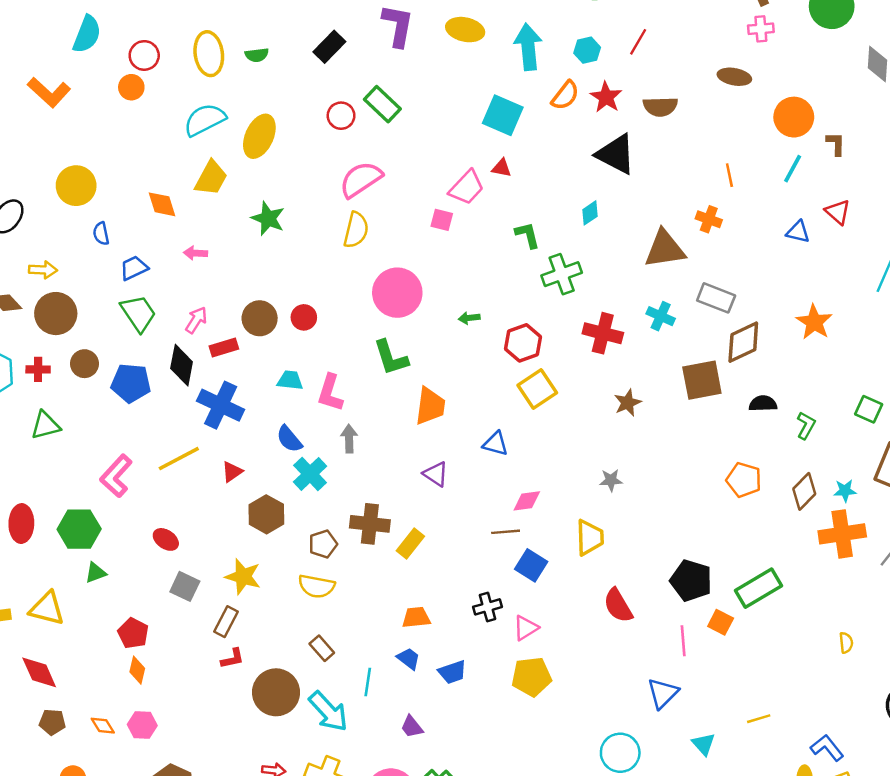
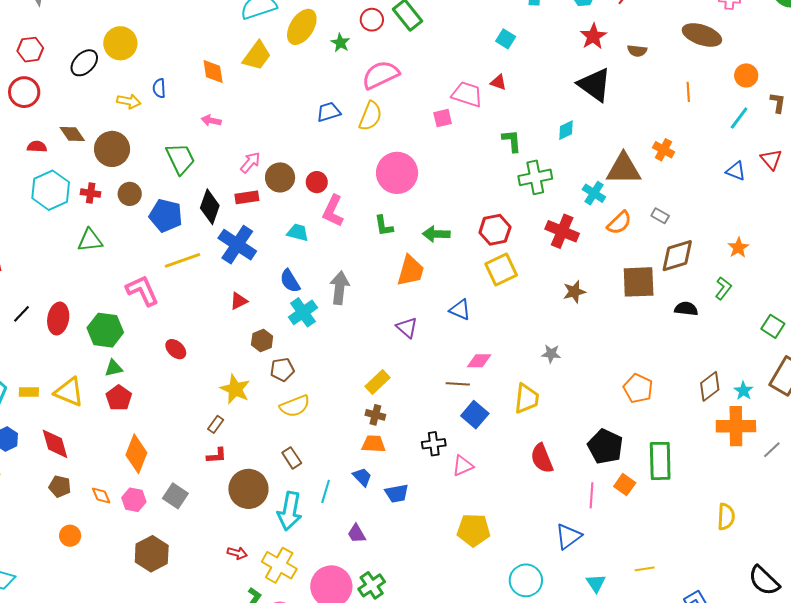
brown ellipse: (734, 77) -> (702, 35), size x1.4
orange semicircle: (565, 95) -> (619, 223), moved
brown semicircle: (660, 107) -> (637, 51), size x0.7
cyan square: (503, 115) -> (506, 39), size x0.6
orange circle: (794, 117) -> (746, 75), size x0.7
orange line: (729, 175) -> (688, 92), moved
yellow circle: (76, 186) -> (120, 43), moved
pink trapezoid: (467, 188) -> (467, 94), turned -124
green star: (268, 218) -> (340, 43), moved, size x0.7
pink square: (442, 220) -> (443, 118), turned -36
pink arrow: (195, 253) -> (211, 120), moved
blue trapezoid: (134, 268) -> (329, 112), moved
yellow arrow: (43, 270) -> (129, 101), moved
gray rectangle: (716, 298) -> (660, 216), size x0.6
cyan cross: (661, 316) -> (594, 193), moved
green arrow: (469, 318) -> (436, 234), moved, size x1.5
pink arrow: (196, 320) -> (250, 163), moved
orange star: (814, 322) -> (738, 248), size x0.7
green L-shape: (391, 358) -> (384, 226), size x0.7
pink L-shape: (330, 393) -> (333, 211), moved
green L-shape: (806, 425) -> (723, 288), moved
gray arrow: (349, 439) -> (340, 288), size x1.4
yellow line: (179, 459) -> (182, 260), moved
pink L-shape: (116, 476) -> (142, 291), turned 105
orange pentagon: (744, 480) -> (638, 388), moved
cyan star: (845, 491) -> (743, 391), turned 30
brown hexagon: (266, 514) -> (262, 341), size x0.7
brown cross: (370, 524) -> (375, 415), moved, size x0.6
brown pentagon: (323, 544) -> (282, 370), moved
gray square: (185, 586) -> (175, 496), moved
yellow semicircle: (317, 586) -> (295, 406), turned -40
green rectangle: (759, 588) -> (660, 461), turned -69
brown rectangle: (226, 622) -> (216, 424), size x0.7
red pentagon: (133, 633) -> (119, 398), moved
yellow semicircle: (846, 643) -> (726, 517), size x1.5
orange diamond: (137, 670) -> (136, 454), size x1.6
yellow pentagon: (532, 677) -> (474, 530), moved
cyan arrow: (328, 711) -> (290, 511), turned 45

